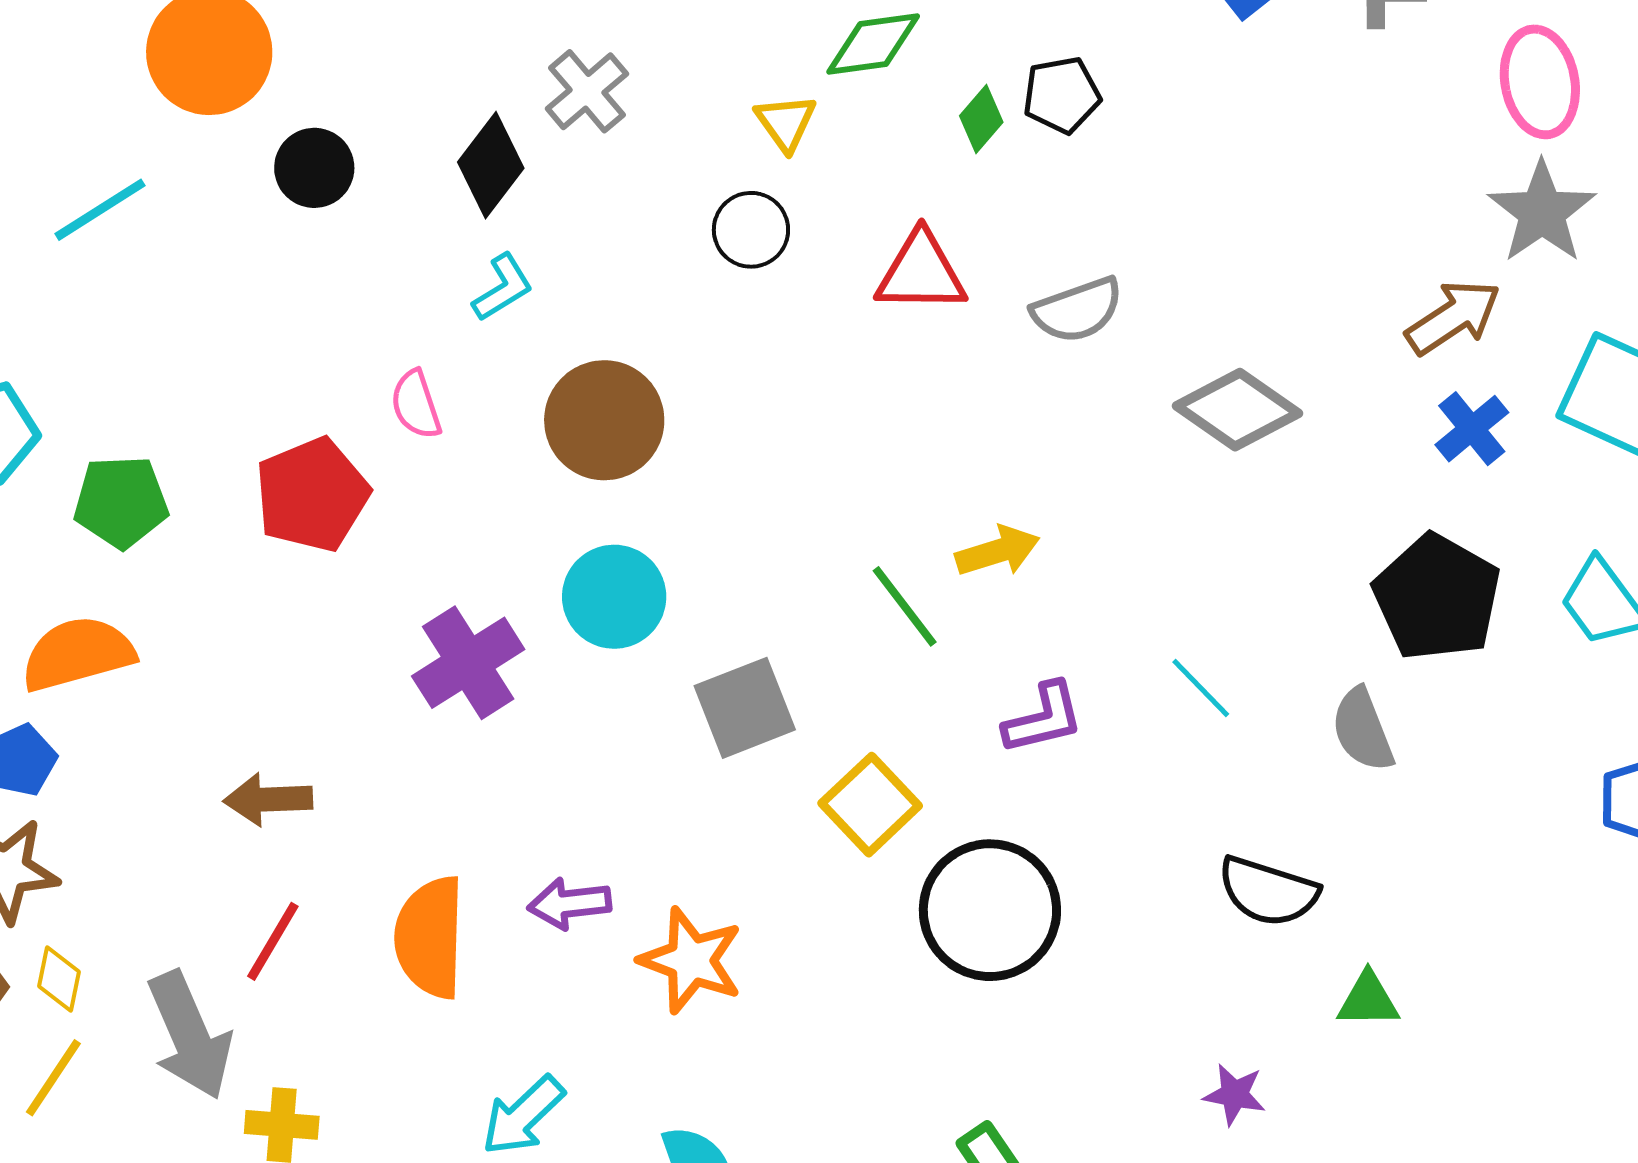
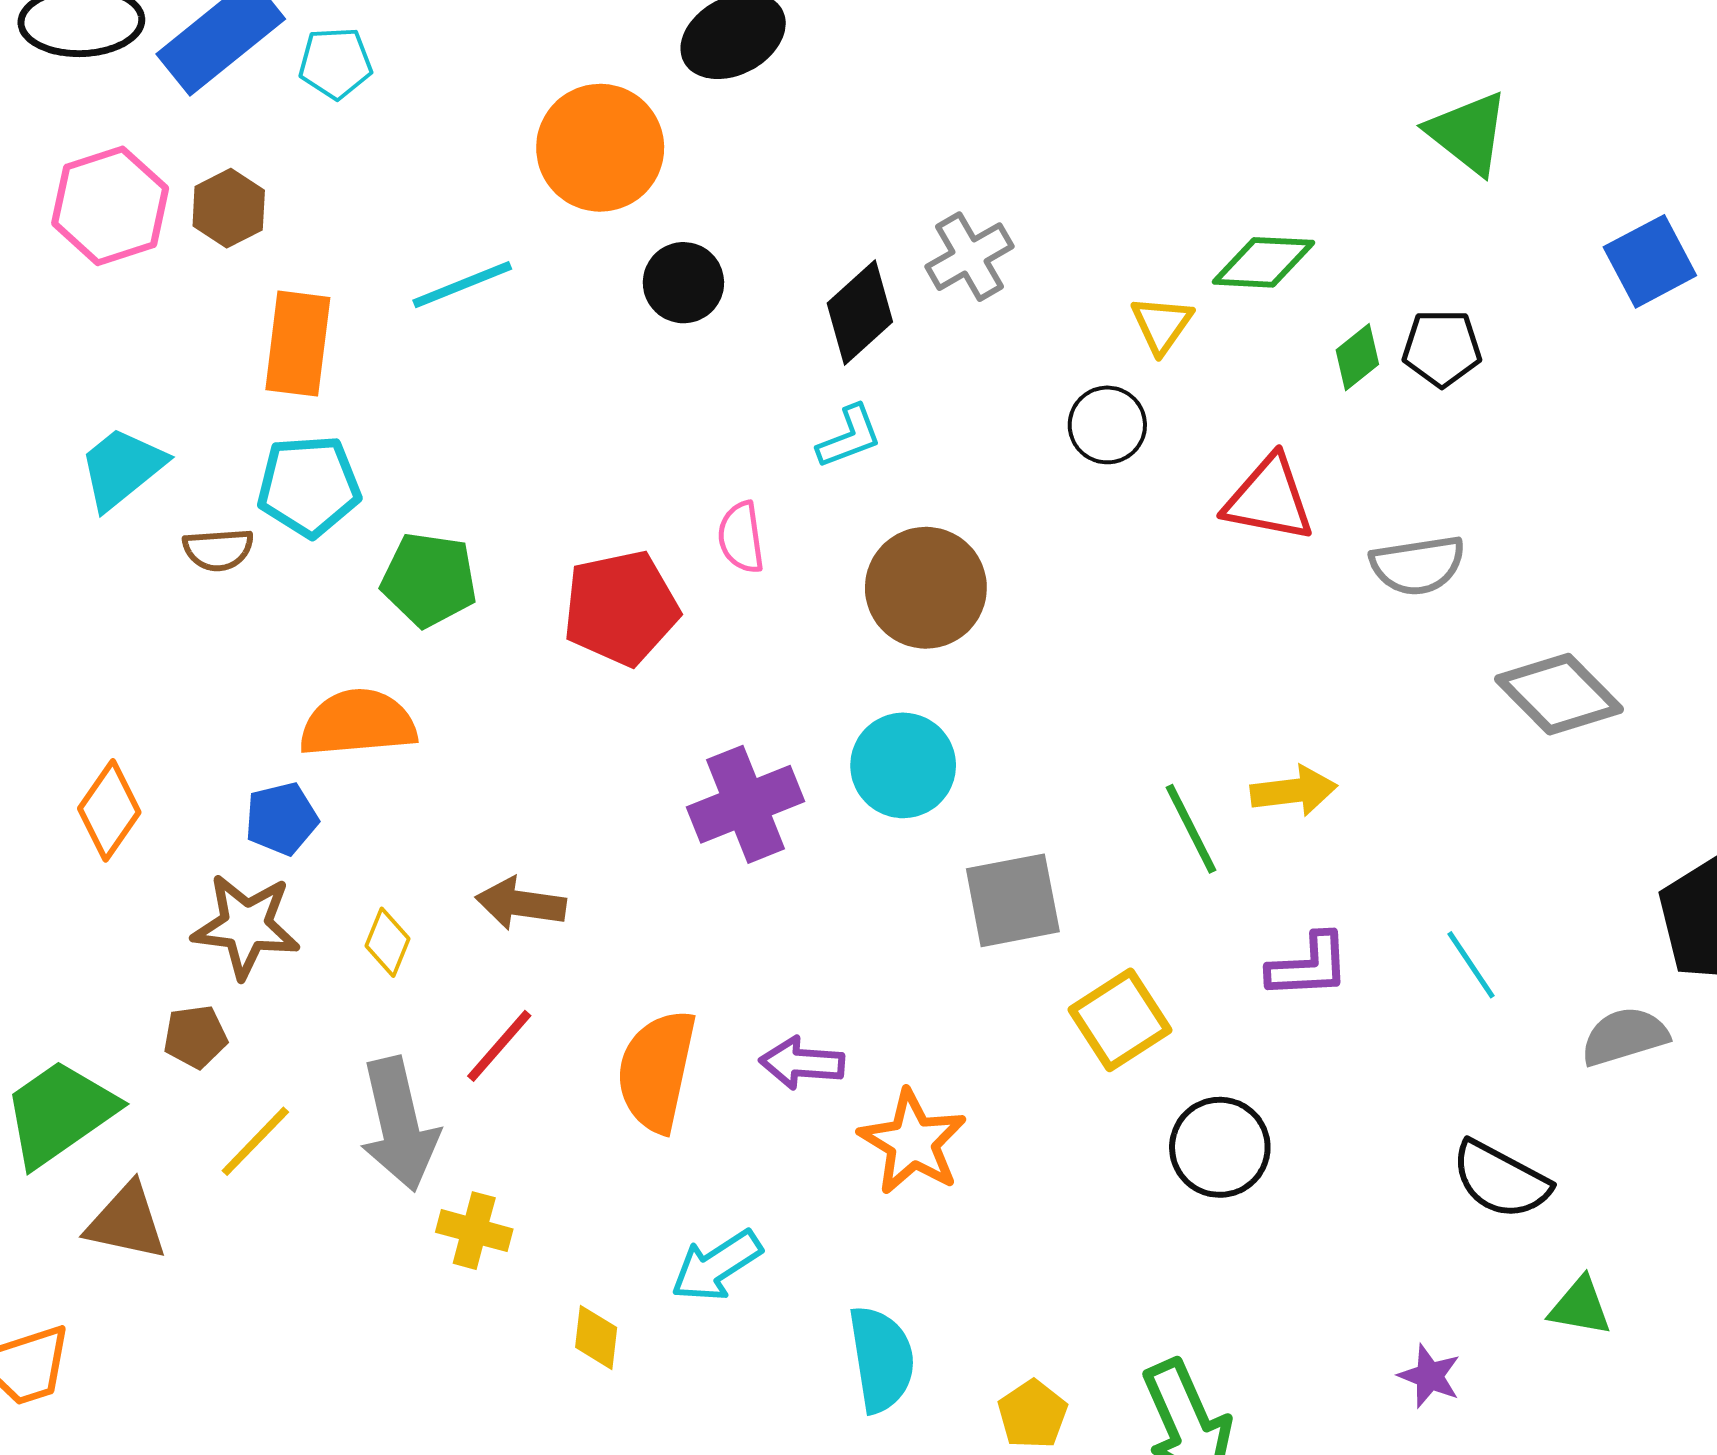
gray semicircle: (1363, 730) -> (1625, 1036), turned 84
black circle: (990, 910) -> (1220, 1147), size x0.7
yellow diamond: (59, 979) -> (387, 942), moved

